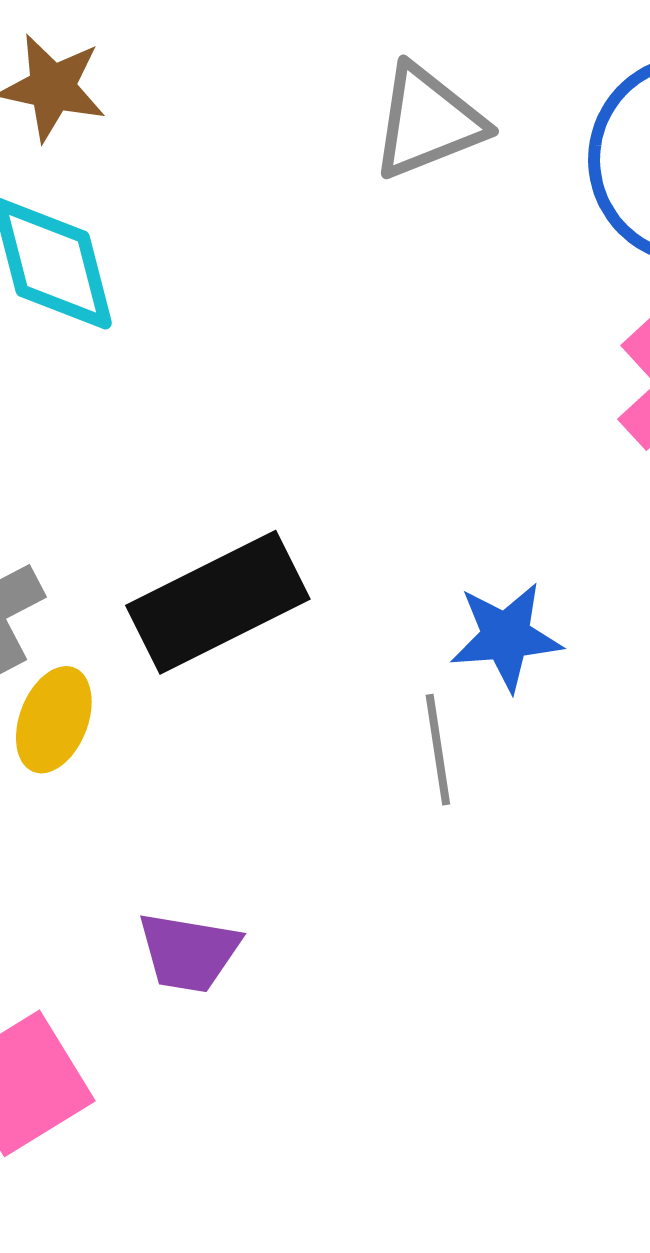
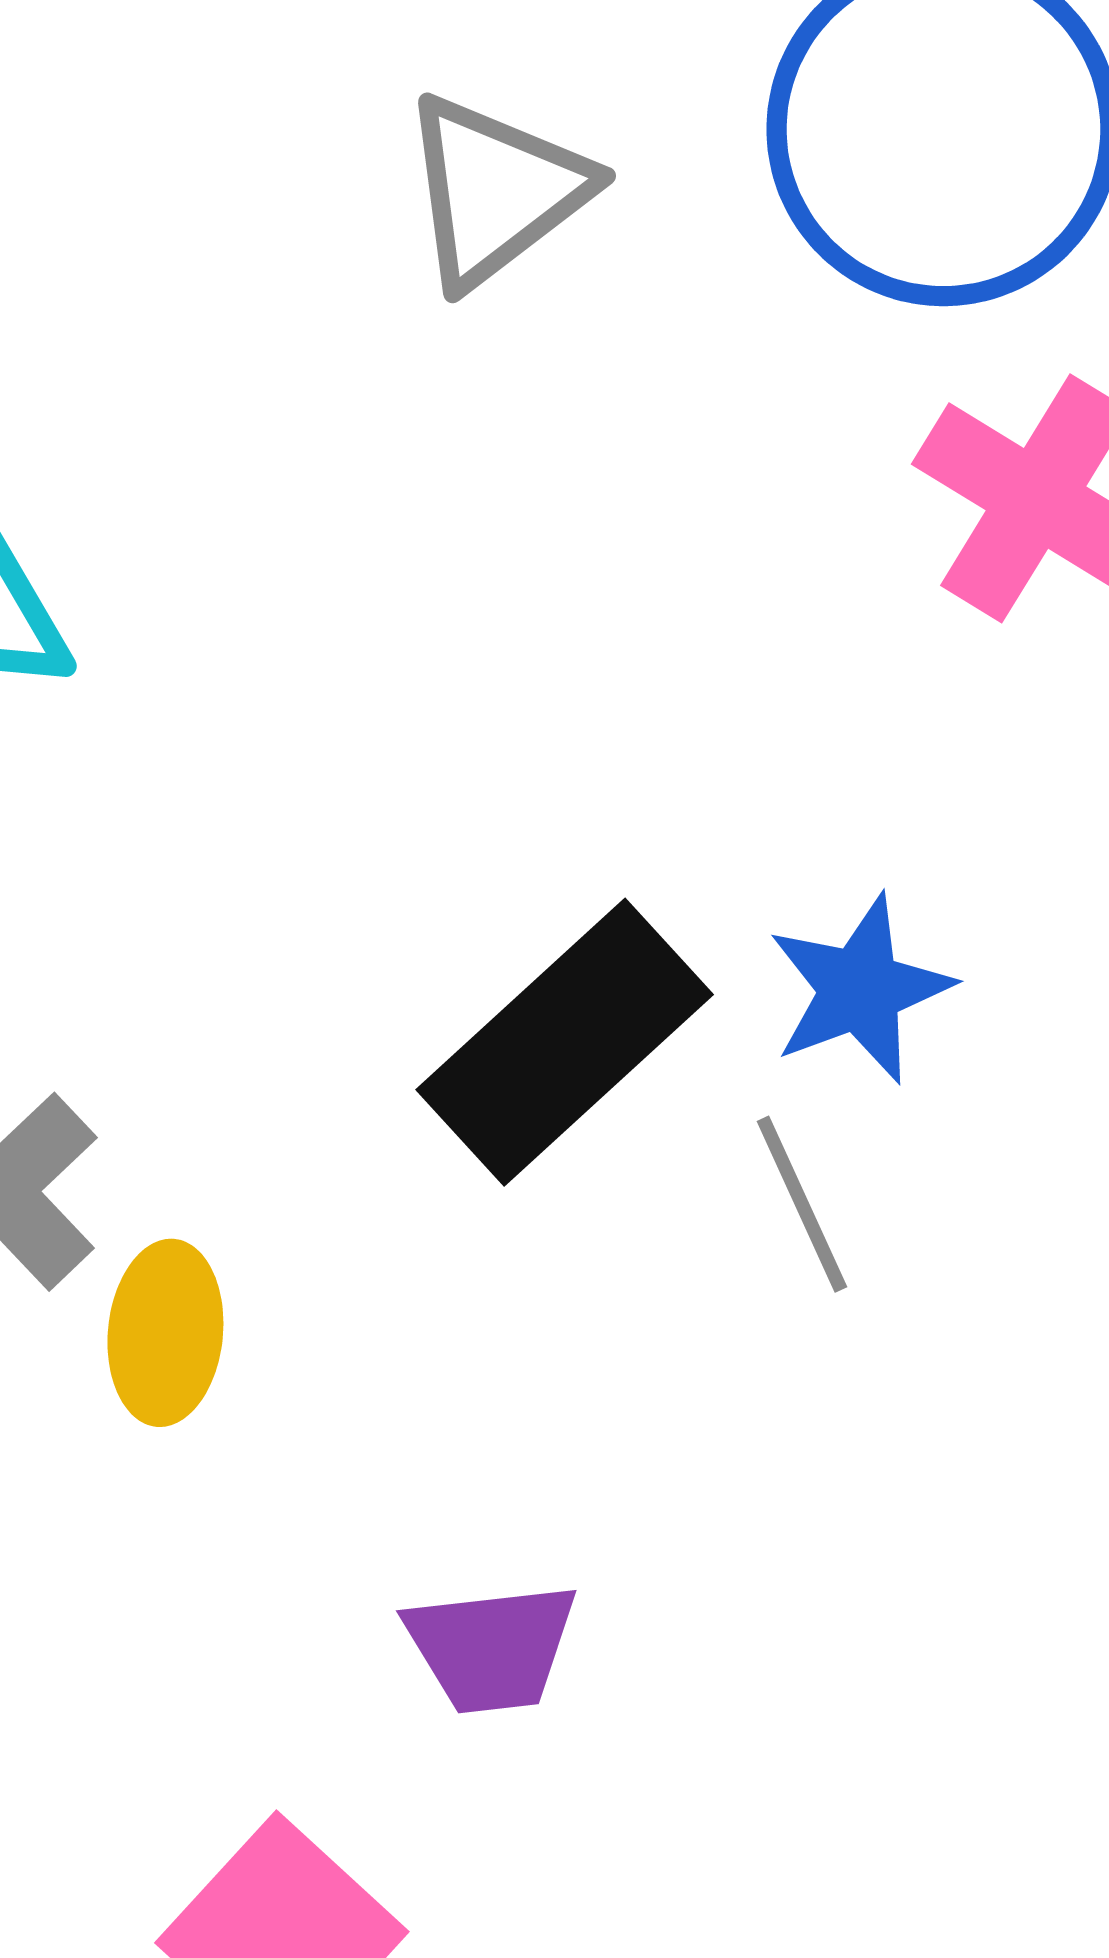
black rectangle: (218, 602) -> (565, 1042), moved

